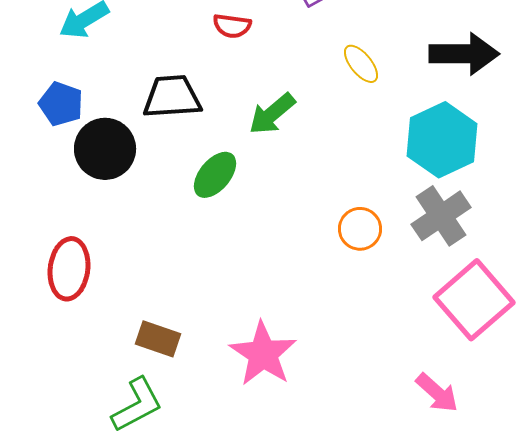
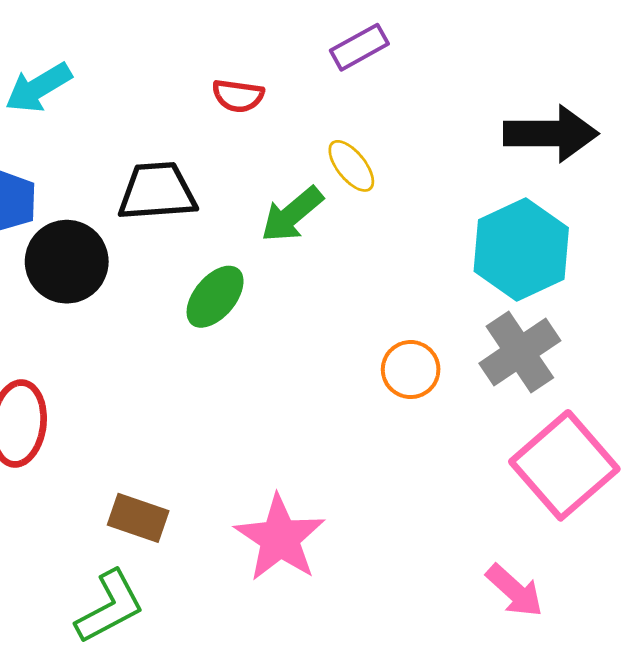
yellow ellipse: (361, 64) -> (351, 166), moved

